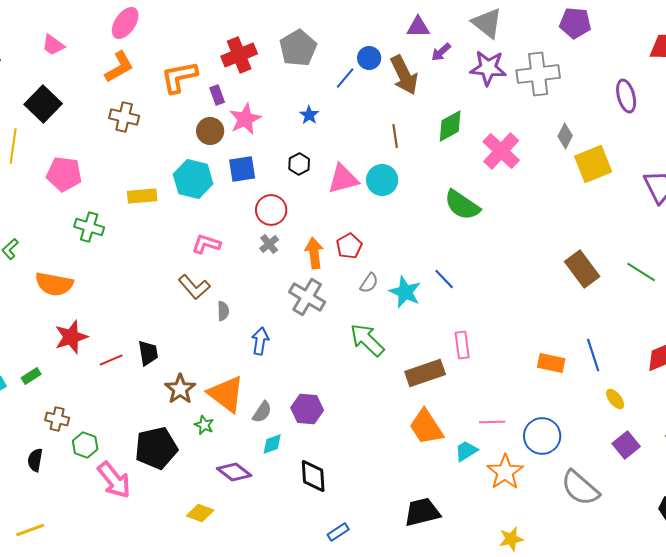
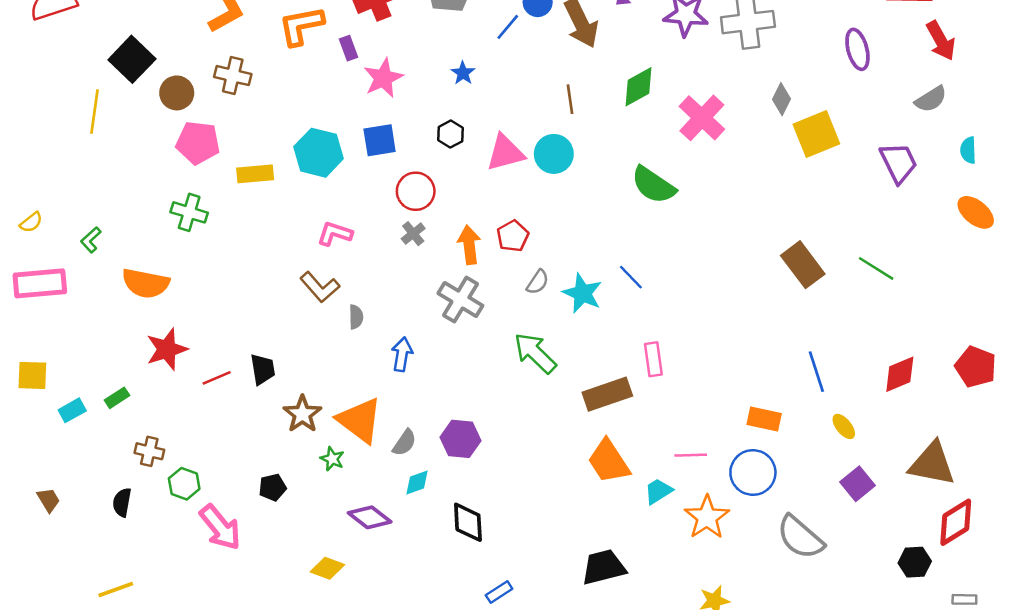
brown circle: (210, 131) -> (177, 93), moved
pink pentagon: (64, 174) -> (198, 143), moved
orange rectangle: (551, 363) -> (764, 419), moved
black pentagon: (156, 448) -> (273, 487), size x0.5

